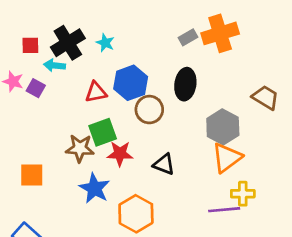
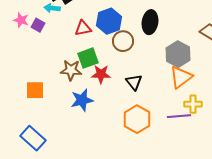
black triangle: (164, 164) -> (134, 82), turned 30
blue star: (95, 188) -> (82, 100), turned 30
orange hexagon: (136, 214) -> (137, 119), moved

